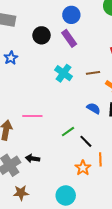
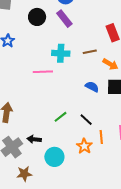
cyan cross: (64, 73) -> (61, 53), turned -30
pink line: (32, 116) -> (43, 72), moved
green line: (68, 132) -> (61, 117), moved
cyan circle: (66, 195) -> (54, 157), moved

